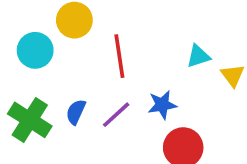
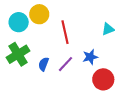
cyan circle: (35, 50) -> (19, 22), moved
green cross: (30, 120) -> (18, 54), moved, turned 30

